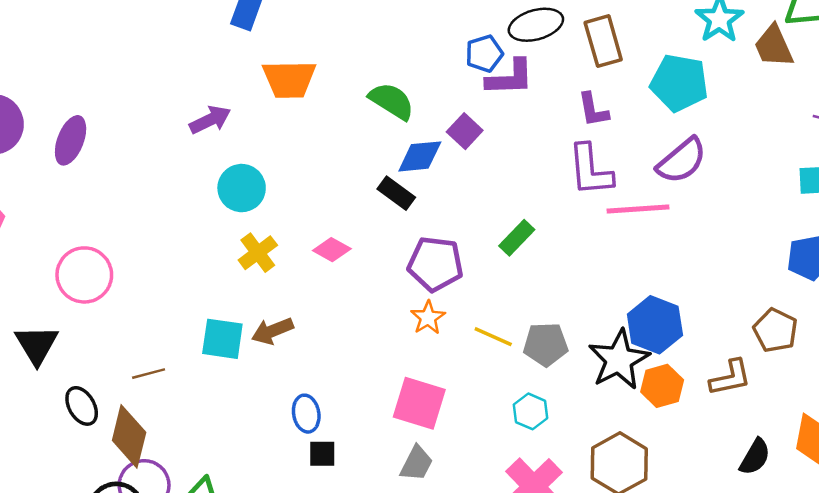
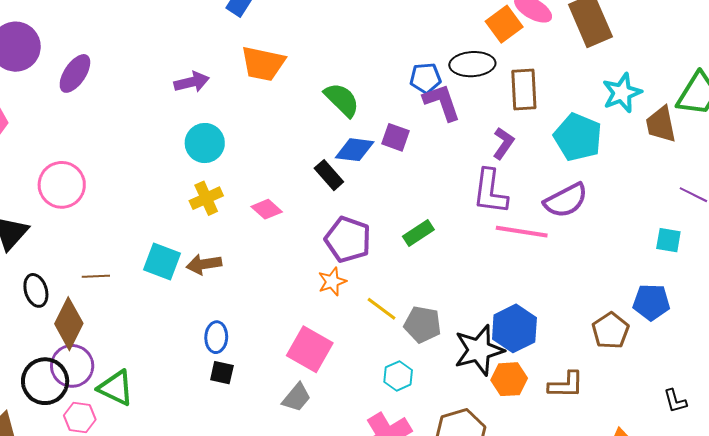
purple L-shape: (510, 78) -> (442, 102), turned -120
purple L-shape: (593, 110) -> (503, 143), turned -148
purple square: (465, 131) -> (396, 137), turned -36
brown pentagon: (775, 330) -> (610, 331), moved

